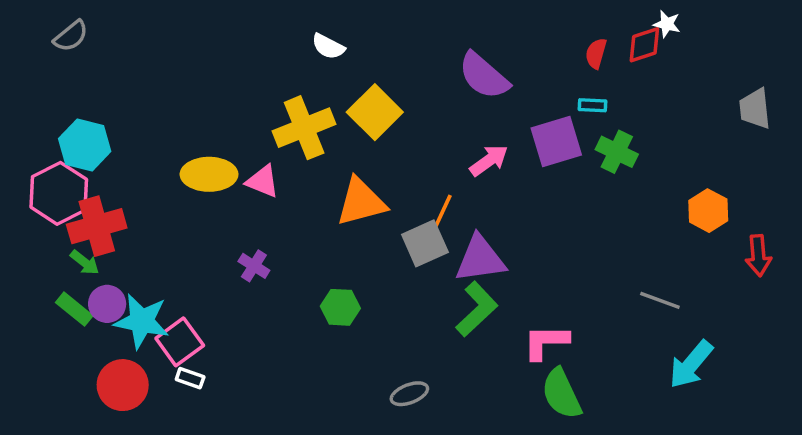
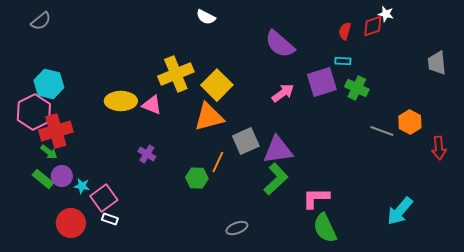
white semicircle: (328, 46) -> (206, 17), moved
yellow square: (375, 112) -> (217, 85), moved
orange line: (442, 212) -> (218, 162), moved
gray line: (660, 300) -> (382, 131), moved
cyan star: (142, 321) -> (82, 186), size x0.5

